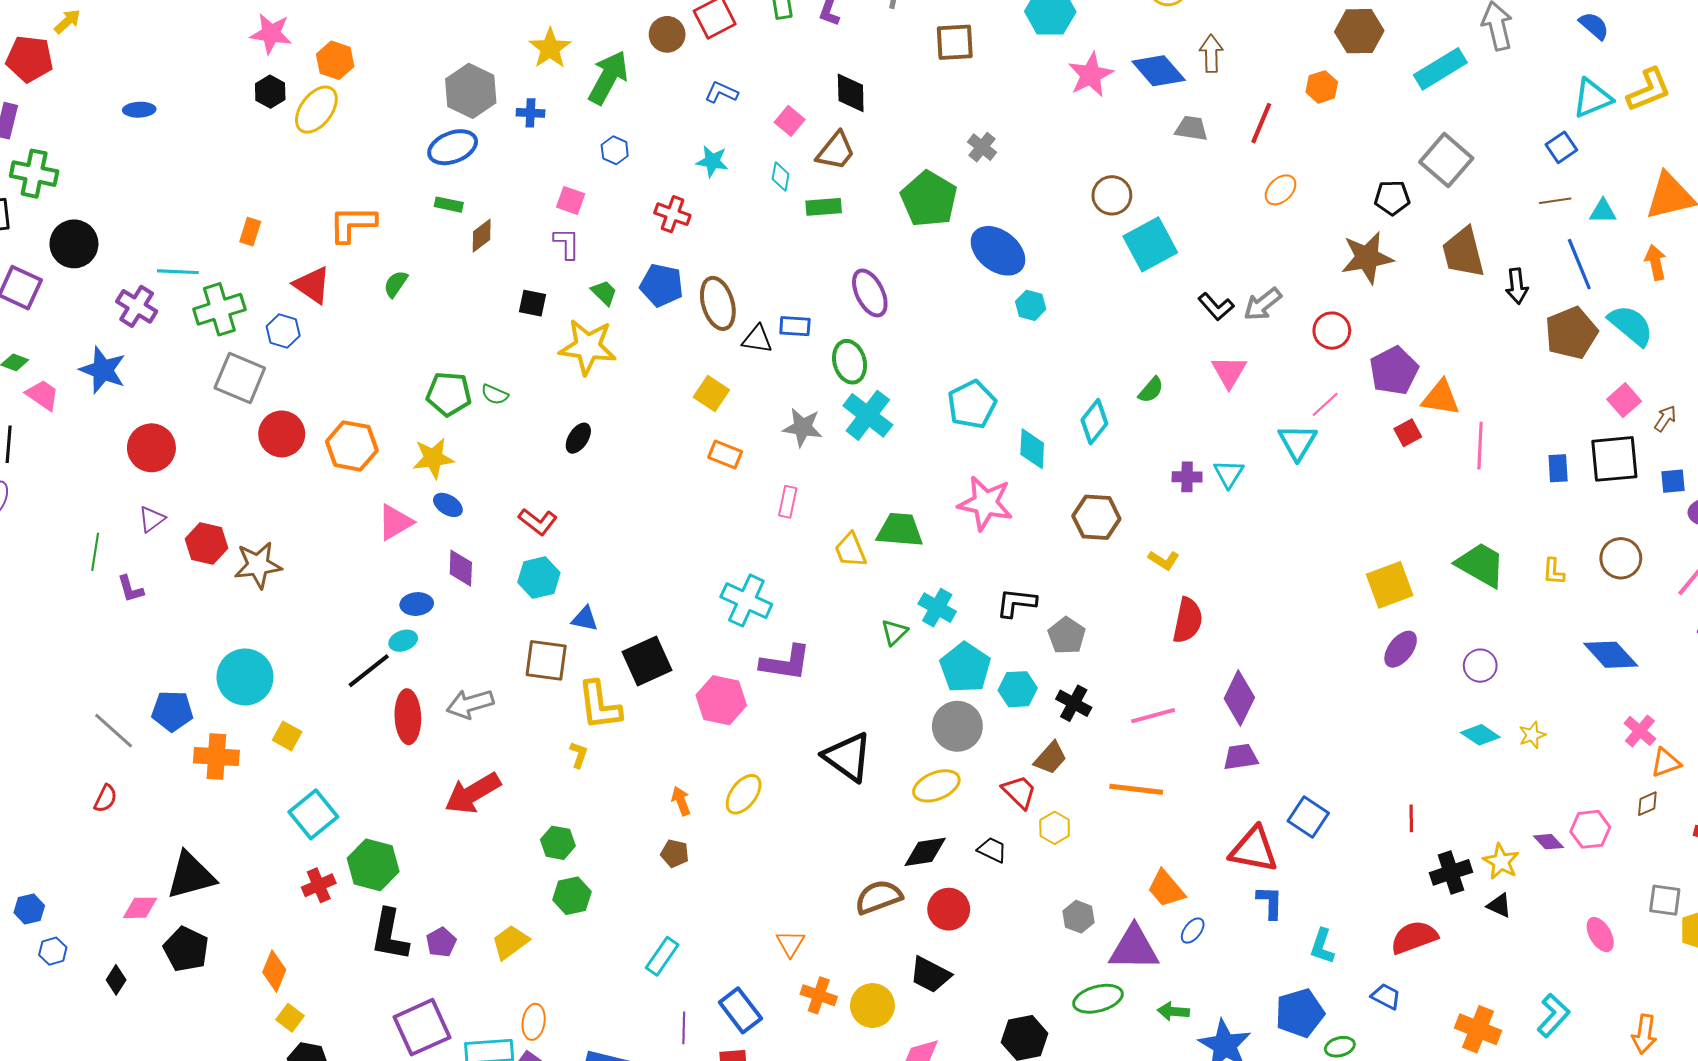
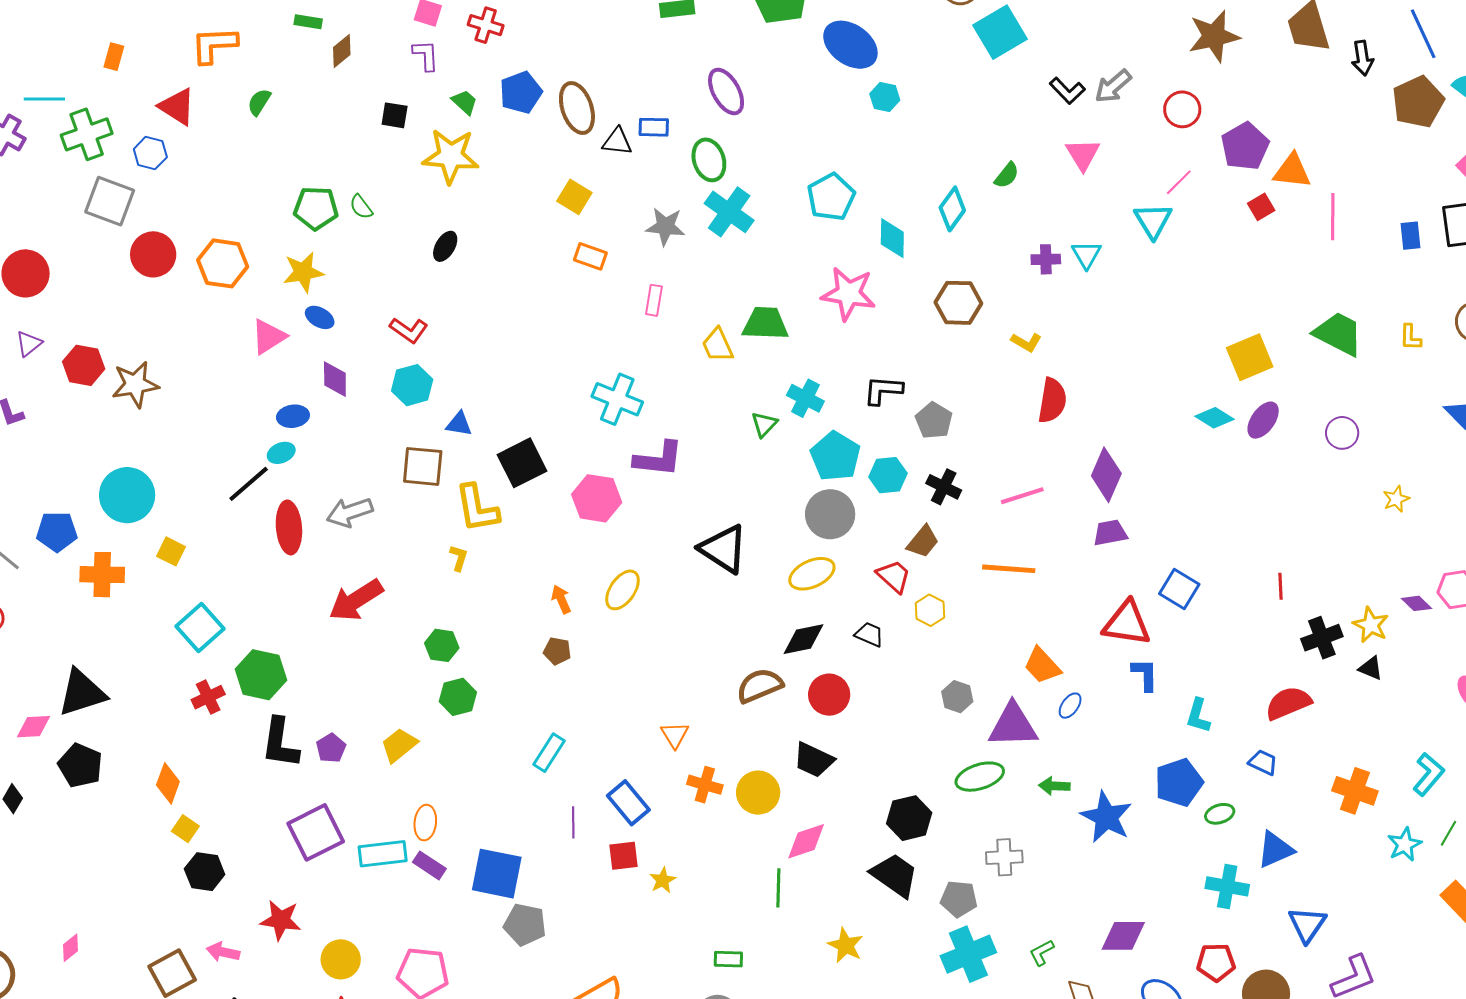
red cross: (672, 214) -> (486, 25), moved
blue pentagon: (662, 285) -> (521, 92), turned -30
green semicircle: (495, 395) -> (361, 207), turned 32
cyan diamond: (1480, 735) -> (1214, 418), moved

